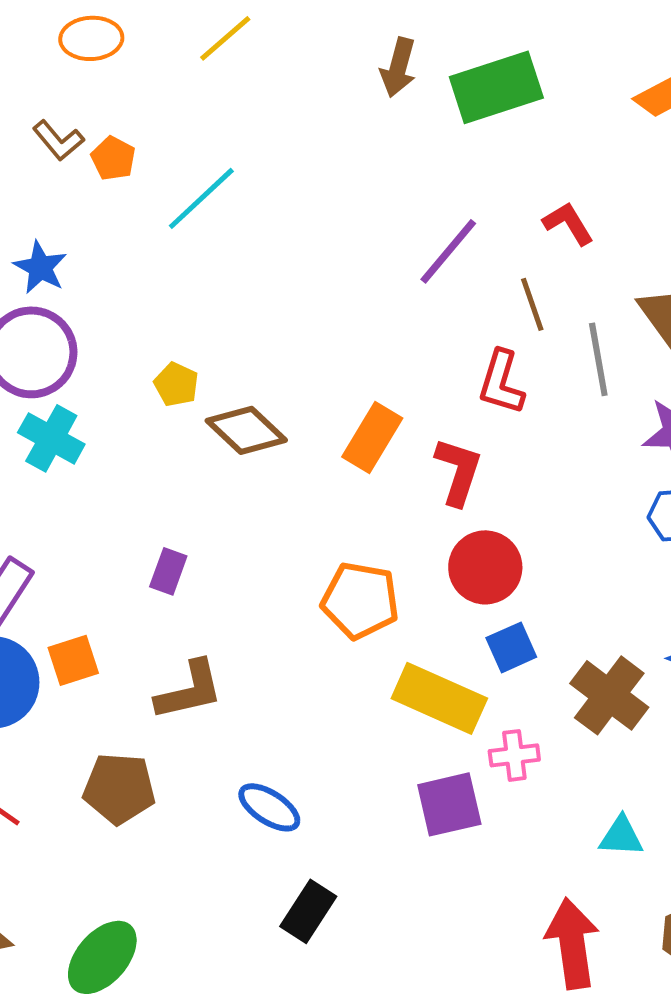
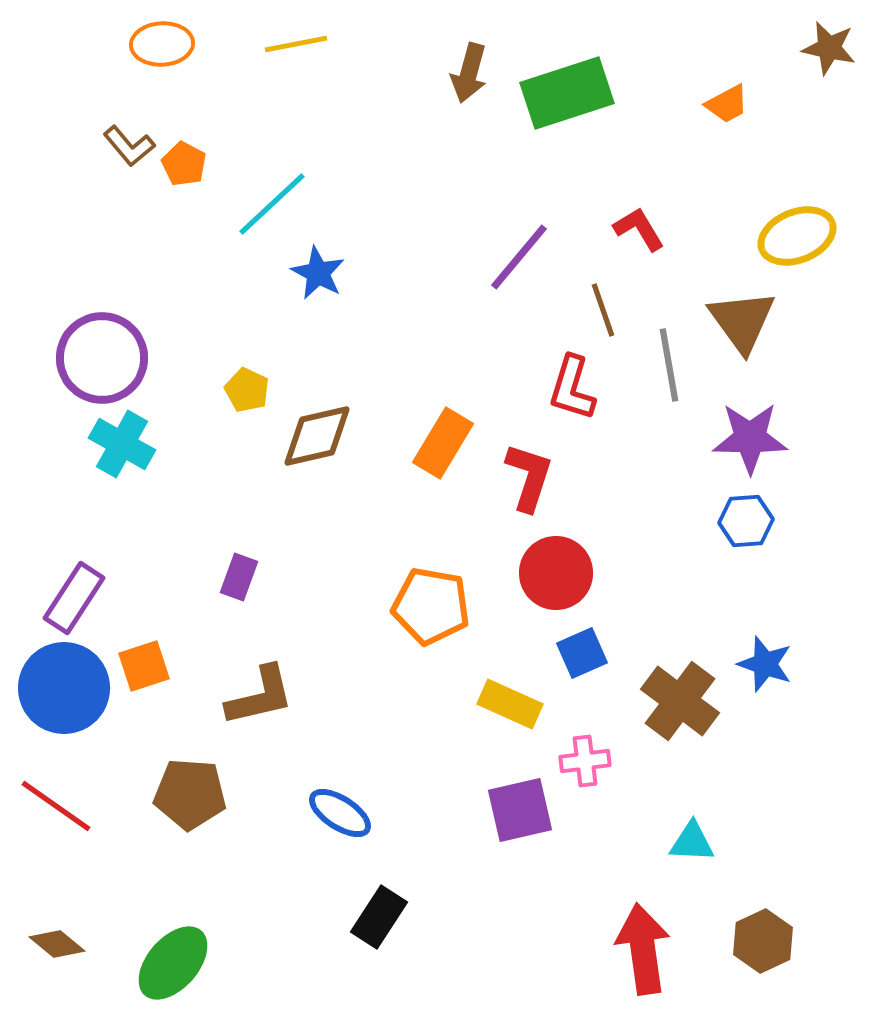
yellow line: (225, 38) -> (296, 44), turned 30
blue star: (40, 267) -> (318, 273), moved
brown diamond: (246, 430) -> (317, 436), turned -56
yellow rectangle: (439, 698) -> (510, 704), size x0.7

